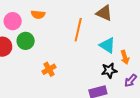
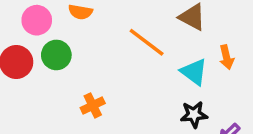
orange line: (78, 30) -> (147, 42), turned -70
orange arrow: (125, 57) -> (227, 57), moved

